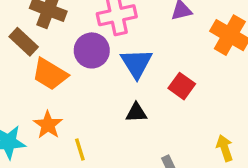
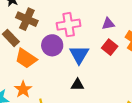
red square: (182, 86) -> (110, 47), moved

